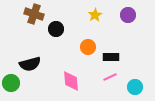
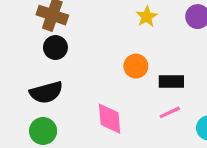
black circle: (56, 29) -> (55, 48), moved
green circle: (11, 83) -> (43, 131), moved

